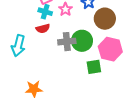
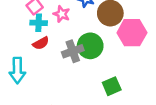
pink hexagon: (110, 49) -> (132, 33), moved
green square: (94, 67) -> (112, 86), moved

